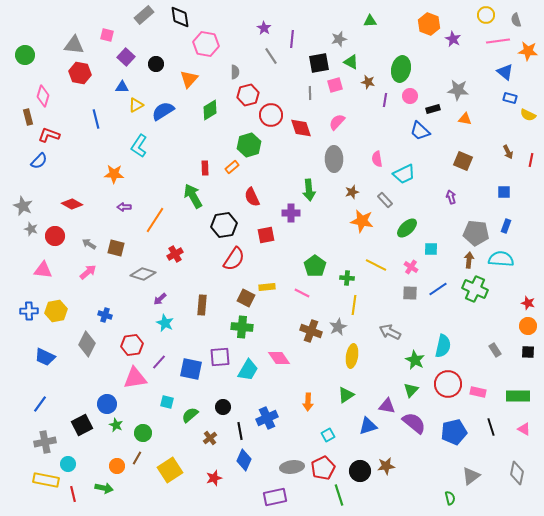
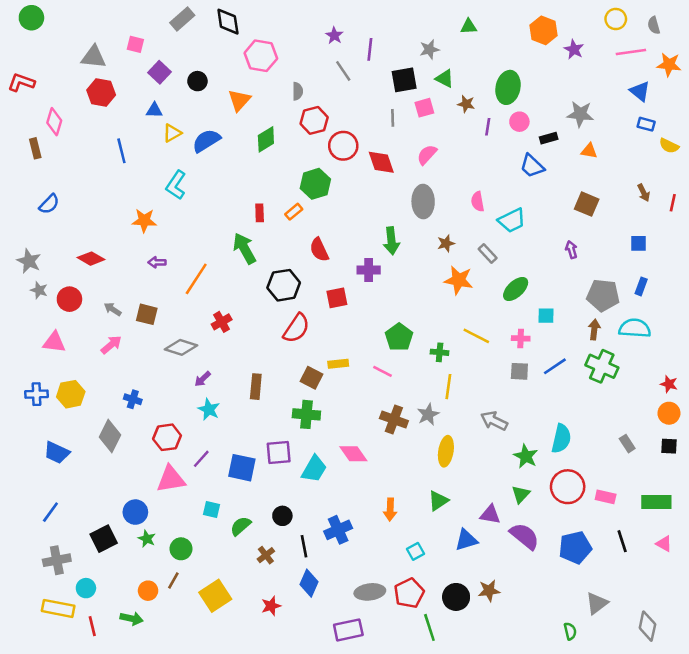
green circle: (25, 55) -> (31, 18), moved
red L-shape: (49, 135) -> (21, 82), moved
pink cross: (411, 267) -> (521, 338), turned -32
gray diamond: (517, 473) -> (647, 626), moved

